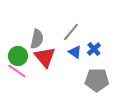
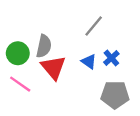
gray line: (71, 32) -> (94, 26), moved
green circle: (18, 56) -> (18, 53), moved

